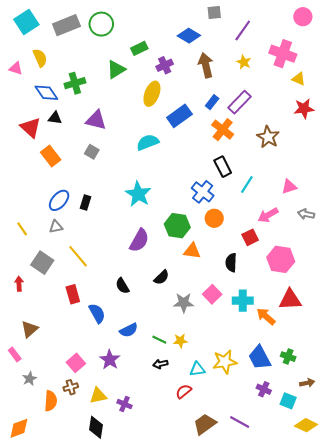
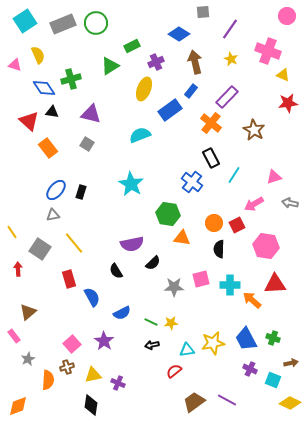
blue rectangle: (212, 102) -> (191, 91), moved
orange circle: (214, 218) -> (214, 223), moved
yellow line: (22, 229) -> (12, 232), moved
purple semicircle: (139, 240) -> (132, 244), moved, turned 50
pink square: (212, 294) -> (201, 279), turned 30

